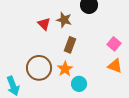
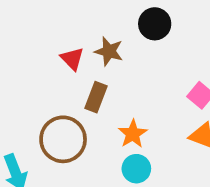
brown rectangle: (70, 45) -> (96, 97), moved
orange star: (65, 69) -> (133, 134), moved

